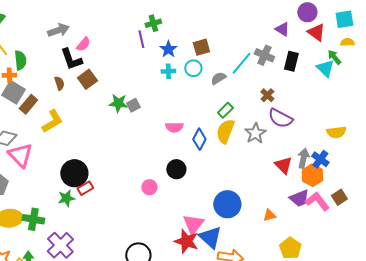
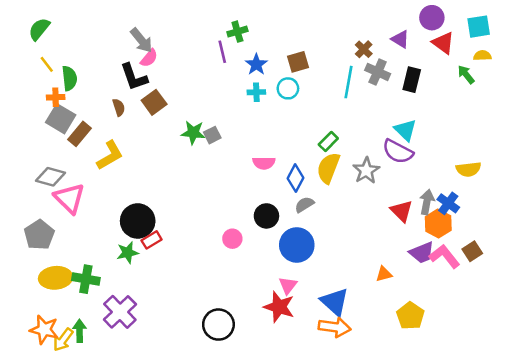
gray arrow: (58, 30) -> (141, 40), moved, turned 70
cyan line: (241, 63) -> (349, 82), turned -30
cyan triangle: (325, 68) -> (405, 130), moved
gray semicircle: (218, 78) -> (304, 205), moved
brown cross: (267, 95) -> (364, 49), moved
blue circle: (227, 204) -> (297, 245), moved
pink triangle: (193, 224) -> (288, 285), size x0.7
blue triangle: (210, 237) -> (335, 302), moved

